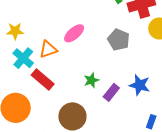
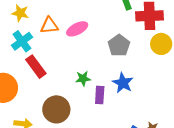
orange triangle: (48, 49) -> (49, 26), moved
blue star: (140, 85) -> (123, 83), moved
purple rectangle: (111, 92) -> (100, 95), turned -48

